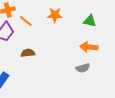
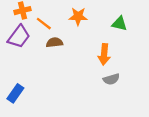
orange arrow: (89, 47) -> (104, 54), moved, turned -90
brown semicircle: (28, 53) -> (54, 42), moved

